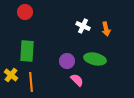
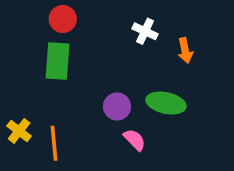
red circle: (25, 12) -> (63, 19), moved
white cross: (83, 26) -> (145, 31), moved
green rectangle: (27, 51) -> (58, 61), moved

